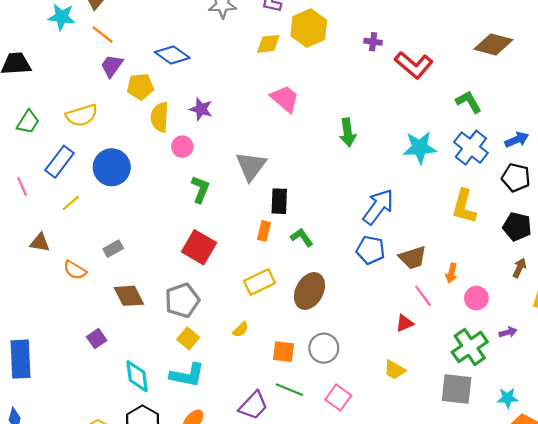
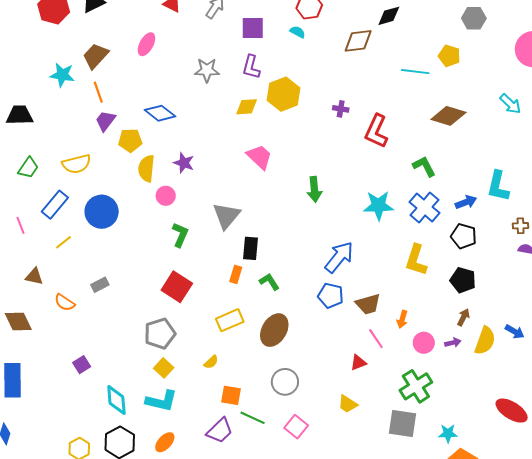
orange line: (102, 34) -> (98, 92), turned 30
red L-shape: (414, 65) -> (376, 131), turned 72
brown diamond: (129, 296) -> (18, 322), moved
purple arrow: (508, 332) -> (453, 343), moved
orange square: (284, 352) -> (231, 395), moved

